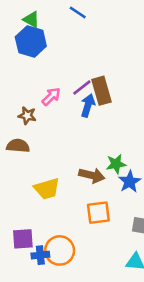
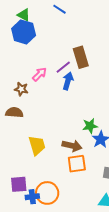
brown rectangle: (101, 91) -> (81, 57), moved
brown arrow: (92, 175) -> (72, 146), moved
yellow trapezoid: (47, 189) -> (37, 145), turned -90

